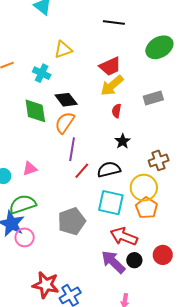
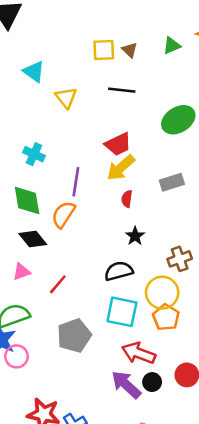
yellow triangle: (63, 49) -> (66, 98), moved, turned -48
black diamond: (66, 100) -> (33, 239), moved
purple line: (72, 149) -> (76, 182), moved
red line: (82, 171) -> (58, 284), moved

